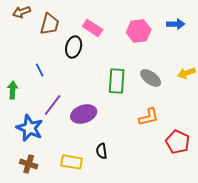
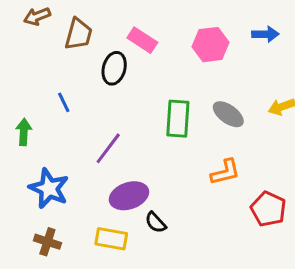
purple line: (53, 105) -> (108, 148), moved
purple ellipse: (84, 114) -> (129, 196), moved
black semicircle: (102, 151) -> (156, 222), turned -35

